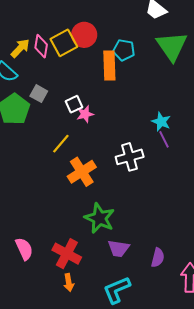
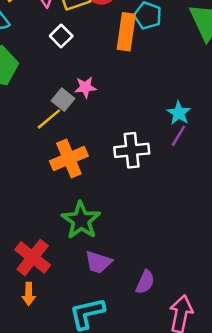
gray square: (39, 94) -> (63, 100), moved
white square: (74, 104) -> (61, 36), moved, turned -30
purple line: (164, 139) -> (178, 136), turned 48

